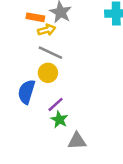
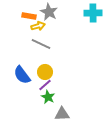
yellow circle: (48, 73) -> (45, 72), moved
blue semicircle: (26, 92) -> (22, 75), turned -54

